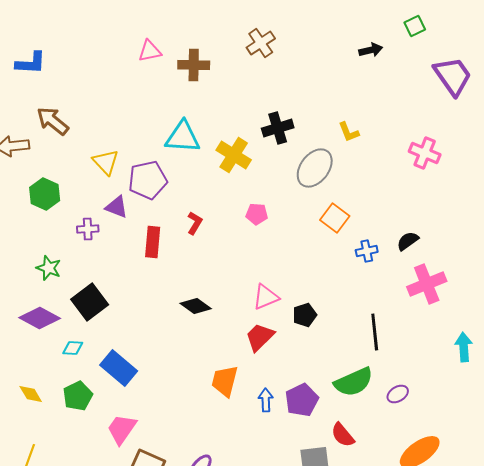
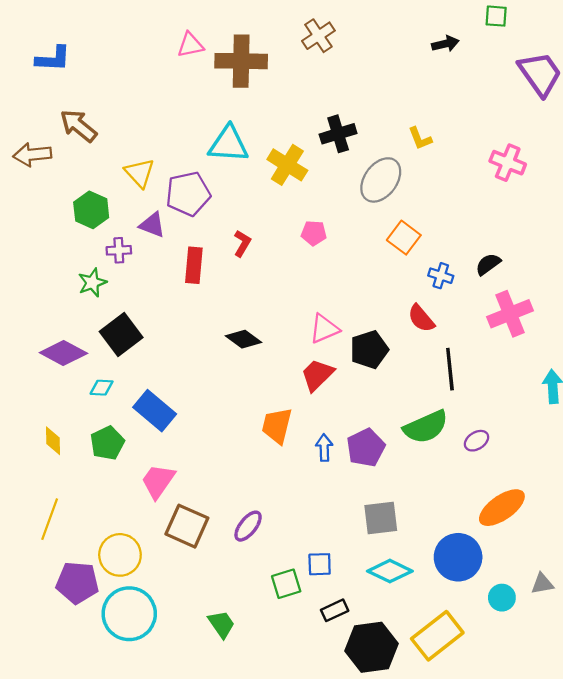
green square: (415, 26) -> (496, 16), turned 30
brown cross: (194, 65) -> (241, 61), size x1.4
green hexagon: (45, 194) -> (91, 210), moved
blue cross: (367, 251) -> (441, 276), turned 30
green star: (49, 268) -> (92, 283), moved, turned 30
black pentagon: (305, 315) -> (369, 350), size x1.4
yellow diamond: (31, 394) -> (53, 441), turned 30
red semicircle: (343, 435) -> (421, 318), moved

